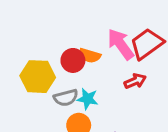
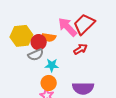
yellow hexagon: (38, 77) -> (21, 36), moved
gray semicircle: (66, 98) -> (36, 55), moved

